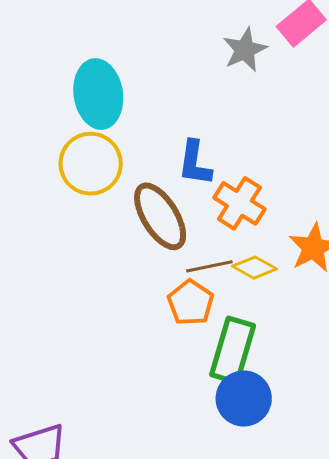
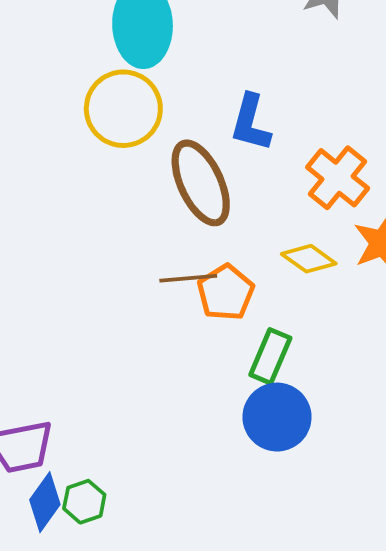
orange cross: (239, 203) -> (338, 178), moved
brown line: (209, 266) -> (188, 278), moved
green rectangle: (233, 350) -> (270, 356), size x0.7

